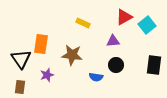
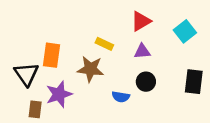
red triangle: (124, 17) -> (141, 21), moved
yellow rectangle: (83, 23) -> (104, 44), moved
purple star: (47, 75) -> (59, 94), size x1.5
brown rectangle: (20, 87) -> (35, 109), moved

